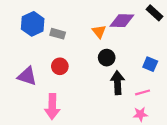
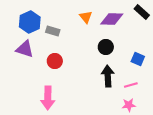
orange triangle: (99, 31) -> (86, 17), moved
black circle: (107, 58) -> (106, 47), moved
purple triangle: (27, 76) -> (25, 49), moved

